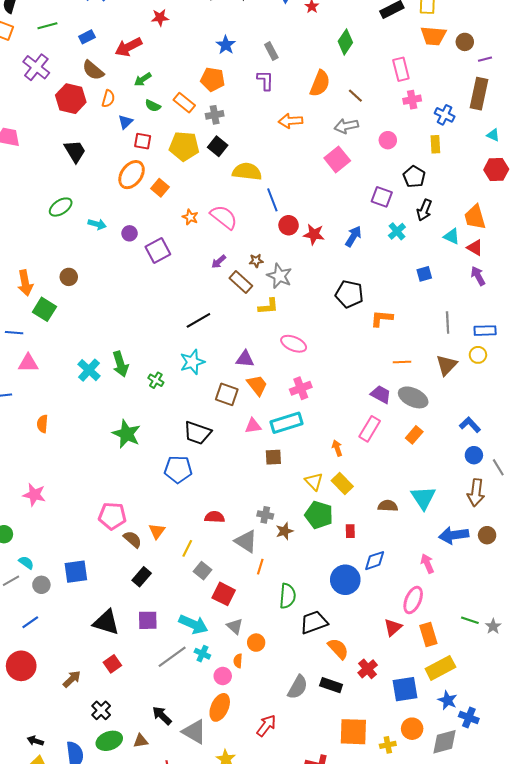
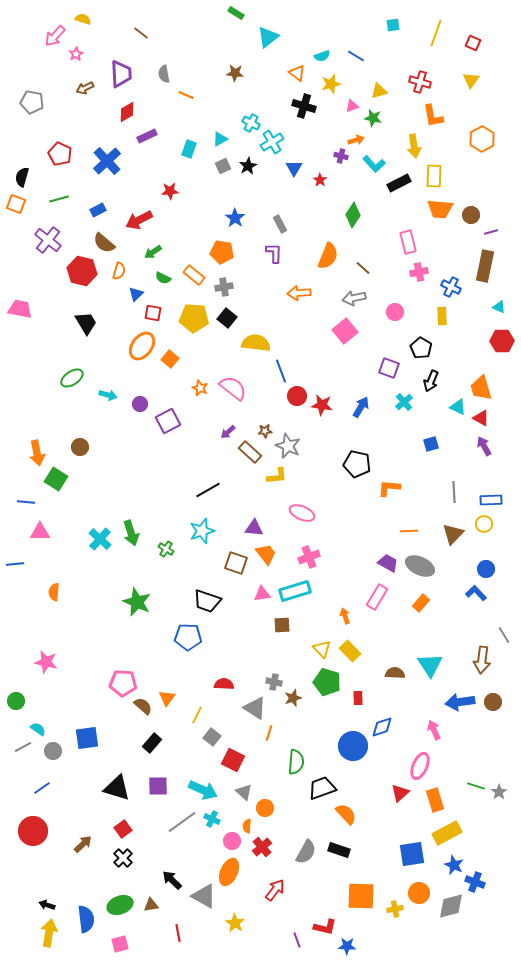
blue circle: (474, 455) -> (486, 569), moved
red cross: (368, 669) -> (262, 847), moved
black cross: (101, 710) -> (123, 858), moved

